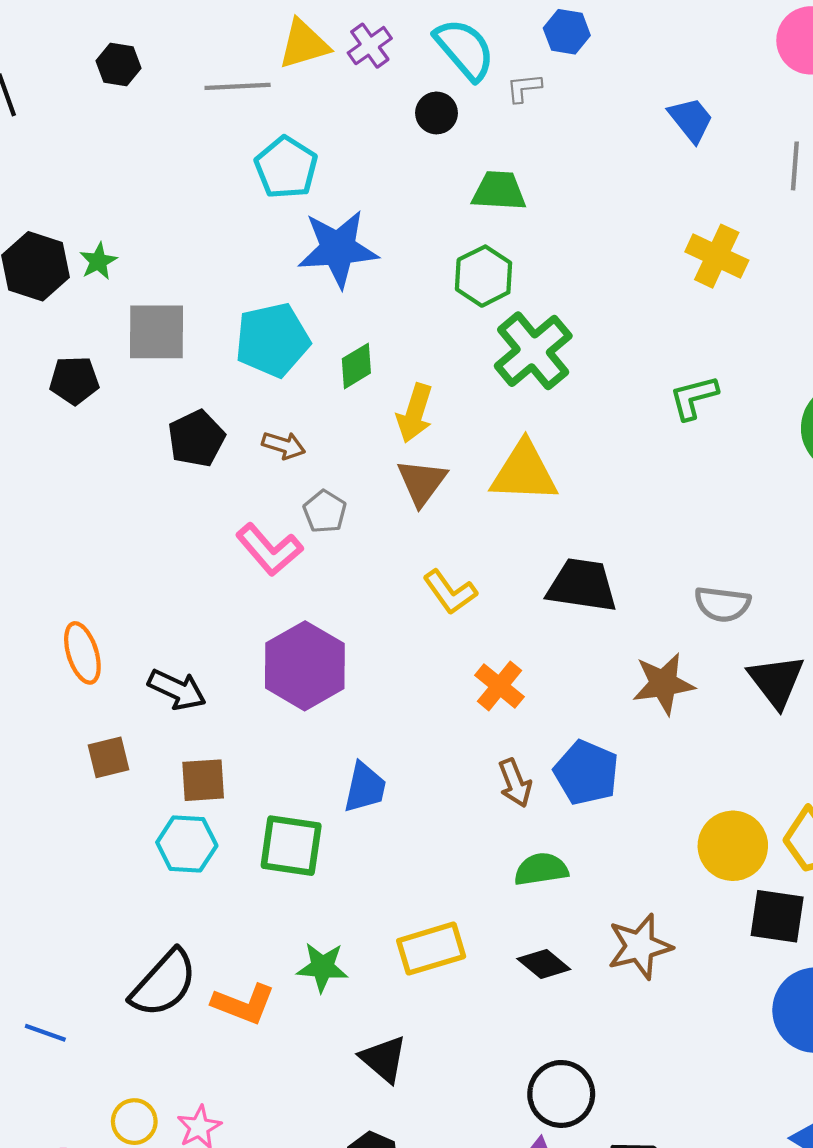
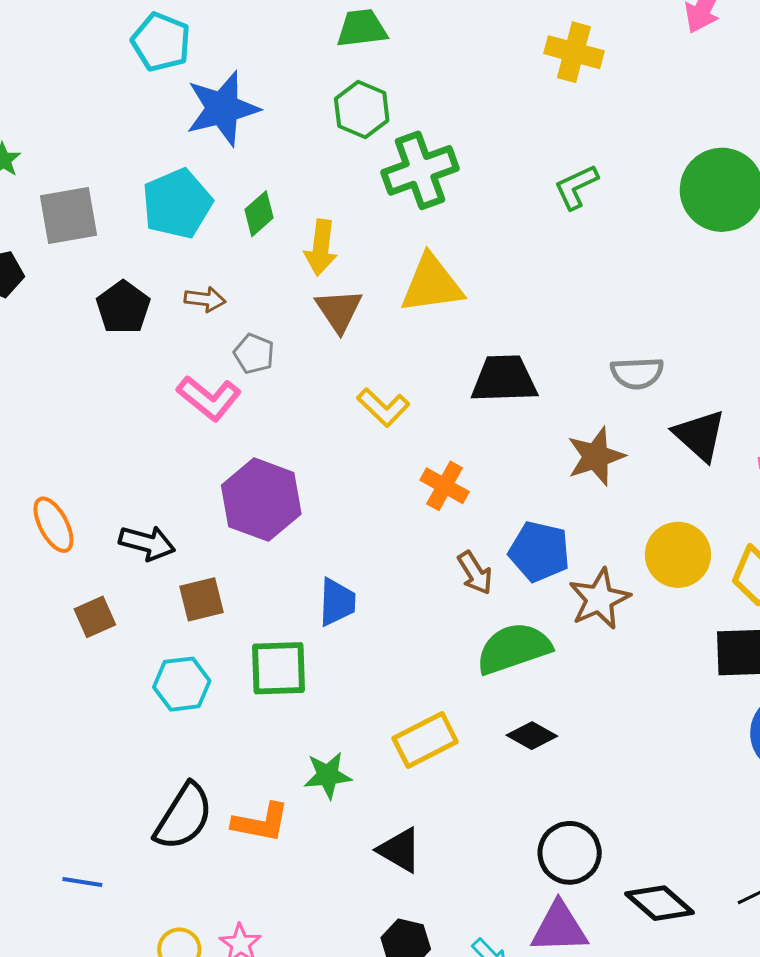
green cross: (533, 351) -> (420, 170), turned 30
brown square: (203, 780) -> (202, 599), moved
yellow circle: (733, 846) -> (678, 555), moved
green semicircle: (541, 869) -> (514, 648), size x1.5
brown star: (640, 946) -> (599, 599), moved

